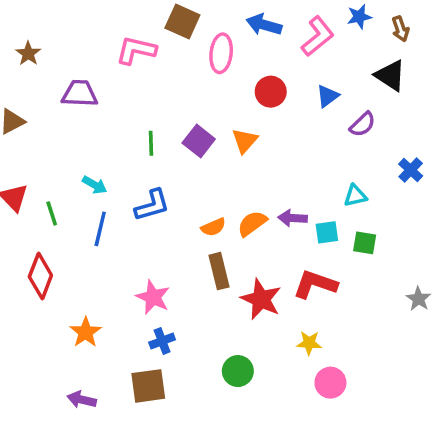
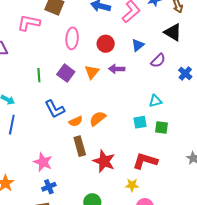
pink ellipse: (221, 53) -> (72, 38), moved
blue cross: (411, 170) -> (185, 73), moved
blue L-shape: (152, 205) -> (55, 109), moved, turned 80
purple arrow: (293, 218) -> (117, 69), moved
red L-shape: (315, 284) -> (145, 161), moved

